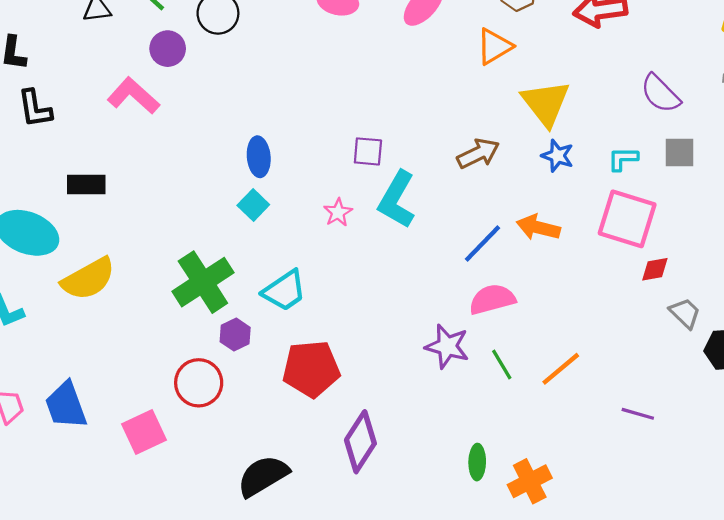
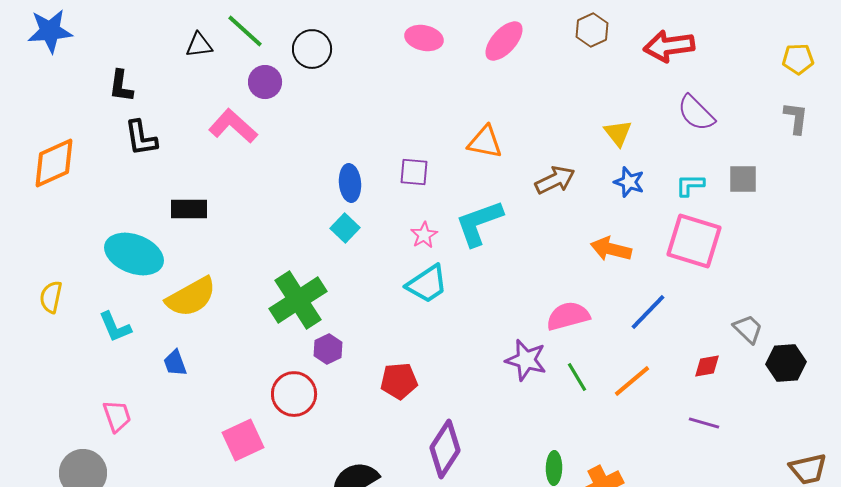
orange triangle: (494, 46) -> (485, 142), moved, turned 42
purple semicircle: (660, 94) -> (696, 113), moved
yellow triangle: (546, 103) -> (618, 133), size x0.6
purple square: (368, 151) -> (414, 172), moved
cyan L-shape: (397, 200) -> (479, 223), turned 40
blue line: (483, 244) -> (648, 312), moved
red diamond: (655, 269) -> (707, 366), moved
cyan trapezoid: (284, 291) -> (427, 284), moved
red pentagon: (311, 369) -> (399, 381), size x0.7
blue trapezoid: (66, 405) -> (175, 363), moved, size x0.6

